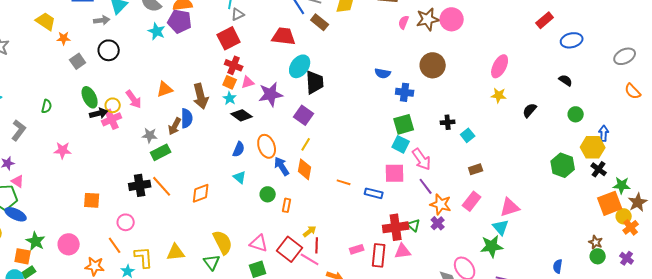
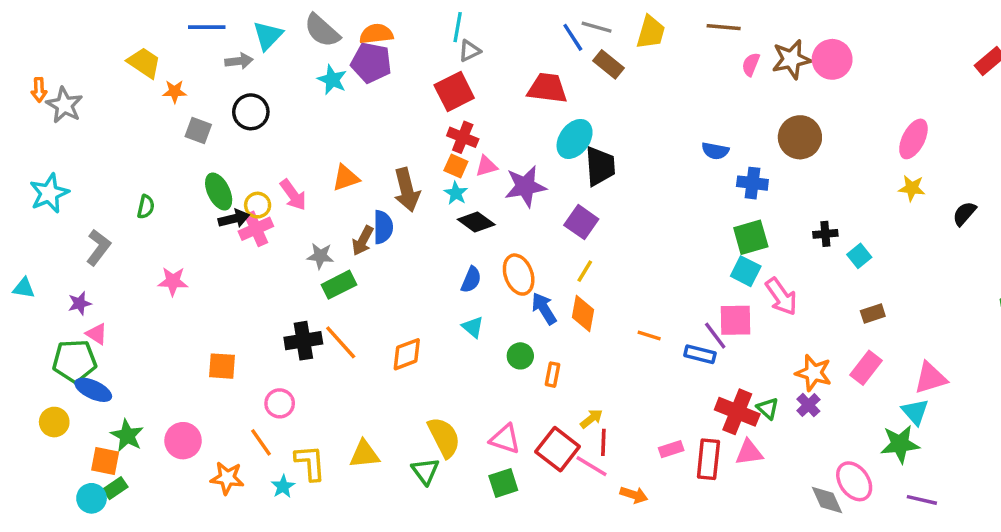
gray square: (78, 61) -> (198, 131), turned -35
purple line: (426, 186) -> (715, 336), moved
red cross: (396, 227) -> (737, 412), turned 30

